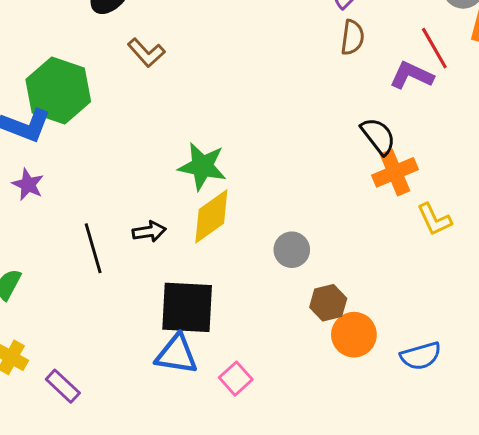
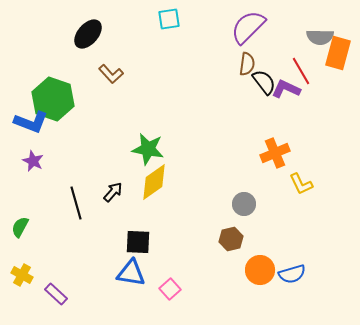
black semicircle: (378, 136) -> (264, 82), moved
black arrow: (149, 232) -> (113, 192), turned -40
gray circle: (292, 250) -> (244, 204), moved
black square: (187, 307) -> (138, 242), size x0.7
orange circle: (354, 335) -> (260, 270), moved

